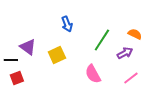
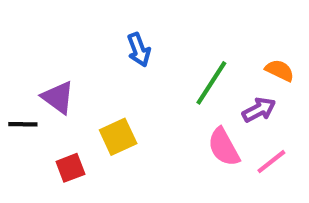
yellow square: (57, 55) -> (118, 137), moved
pink semicircle: (93, 74) -> (224, 147), moved
red square: (17, 78) -> (70, 168), moved

